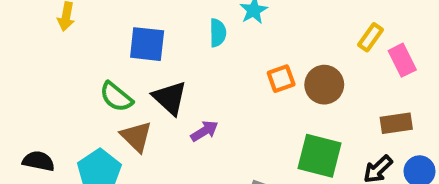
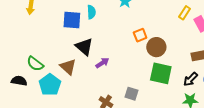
cyan semicircle: (218, 33) -> (91, 12), moved
brown circle: (324, 85) -> (156, 47), moved
green semicircle: (116, 97) -> (35, 64), moved

